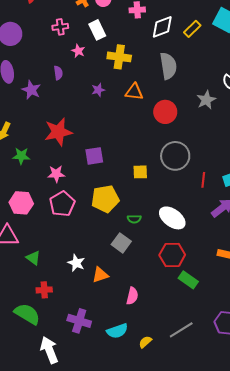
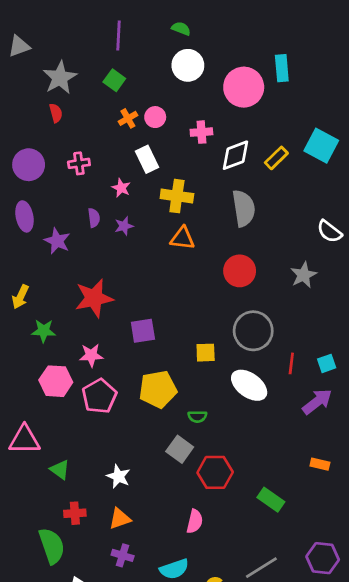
pink cross: (60, 27) -> (79, 163), moved
purple star: (98, 90) -> (124, 226), moved
orange triangle: (134, 92) -> (182, 238), moved
gray star: (206, 100) -> (304, 275), moved
pink hexagon: (21, 203) -> (56, 381), moved
white ellipse: (172, 218) -> (249, 385), moved
red hexagon: (172, 255) -> (215, 472), moved
orange triangle: (100, 275) -> (120, 519), moved
green semicircle: (27, 314) -> (52, 546), turned 40
purple cross: (79, 321) -> (123, 555), size x0.7

